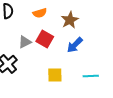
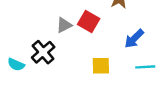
blue arrow: (75, 45) -> (134, 39), moved

